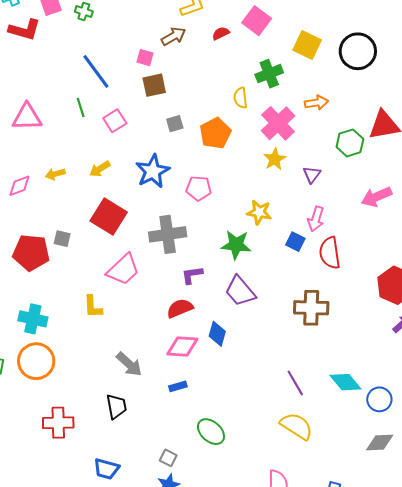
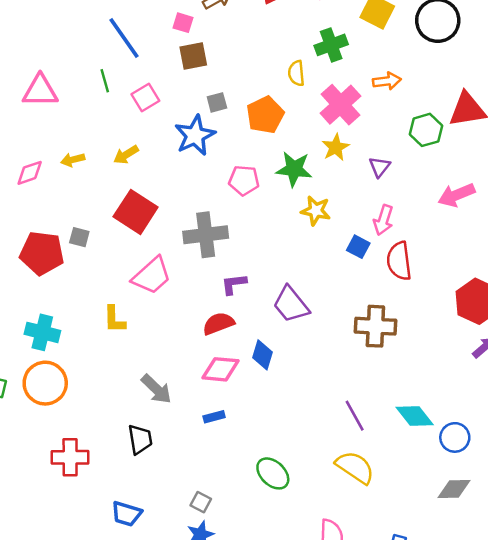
blue star: (153, 171) -> (195, 135), moved
green star: (236, 245) -> (294, 169), moved
green ellipse: (211, 432) -> (273, 473), moved

